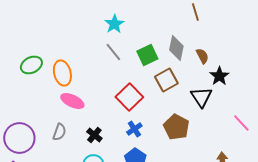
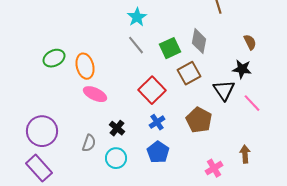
brown semicircle: (202, 56) -> (250, 42), moved
black star: (219, 76) -> (242, 69), turned -30
pink line: (241, 123) -> (252, 103), moved
gray semicircle: (59, 132) -> (89, 143), moved

